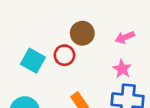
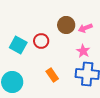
brown circle: (82, 33) -> (66, 25), moved

